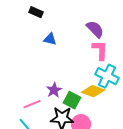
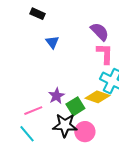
blue triangle: (50, 39) -> (52, 42), turned 40
green square: (72, 100) -> (75, 106), turned 30

